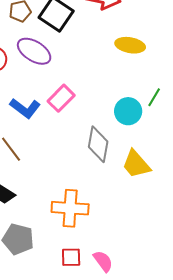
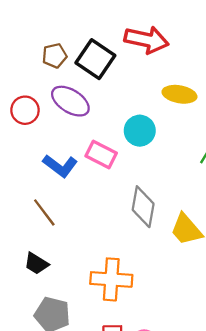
pink rectangle: (61, 98) -> (101, 154), turned 72
cyan circle: (128, 111) -> (140, 131), moved

